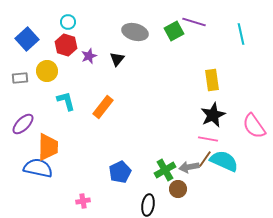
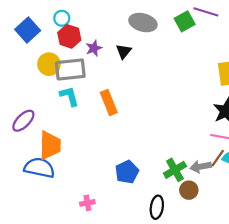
cyan circle: (68, 22) -> (62, 18), moved
gray rectangle: (20, 78) -> (70, 69), moved, size x1.8
orange rectangle: (103, 107) -> (109, 103), turned -60

